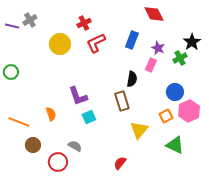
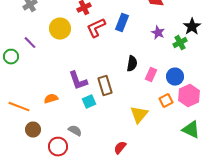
purple line: (12, 26) -> (30, 43), moved, turned 32
blue rectangle: (132, 40) -> (122, 23), moved
pink rectangle: (151, 65) -> (151, 75), moved
brown rectangle: (122, 101) -> (105, 86), moved
orange semicircle: (51, 114) -> (51, 99), turned -88
green triangle: (175, 145) -> (191, 130), moved

